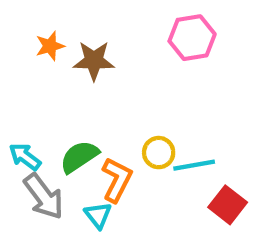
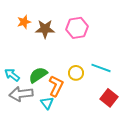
pink hexagon: (192, 38) -> (77, 28), moved
cyan line: (194, 165) -> (101, 68), moved, turned 30
gray arrow: (44, 196) -> (21, 94), turned 120

